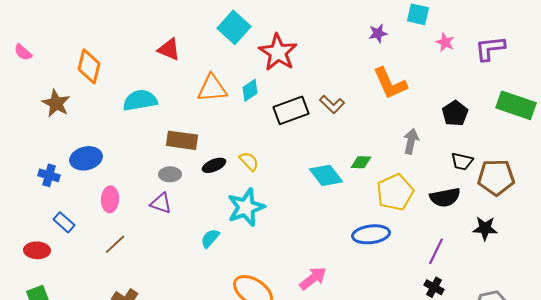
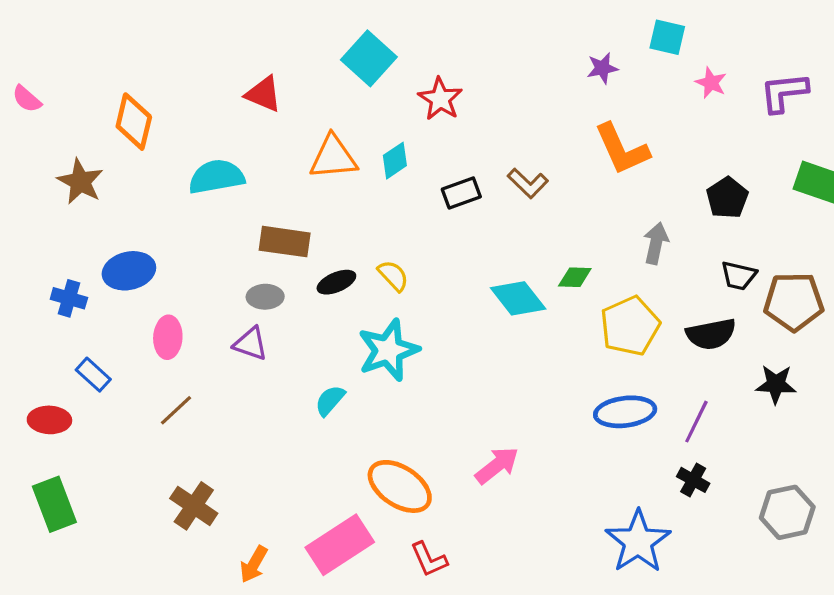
red star: (278, 52) -> (440, 99), size x0.7
black rectangle: (291, 110) -> (461, 193), size x0.7
blue ellipse: (371, 234) -> (625, 412), moved

